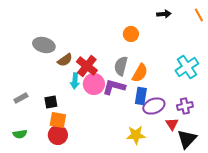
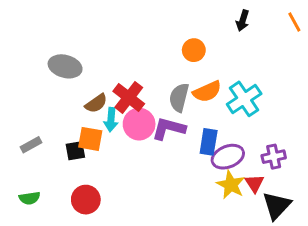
black arrow: (164, 14) -> (243, 21), turned 112
brown semicircle: (65, 60) -> (96, 103), moved
cyan cross: (187, 67) -> (244, 99), moved
orange semicircle: (140, 73) -> (207, 92), moved, turned 36
orange square: (58, 120) -> (90, 139), moved
yellow star: (136, 135) -> (231, 185), moved, turned 30

